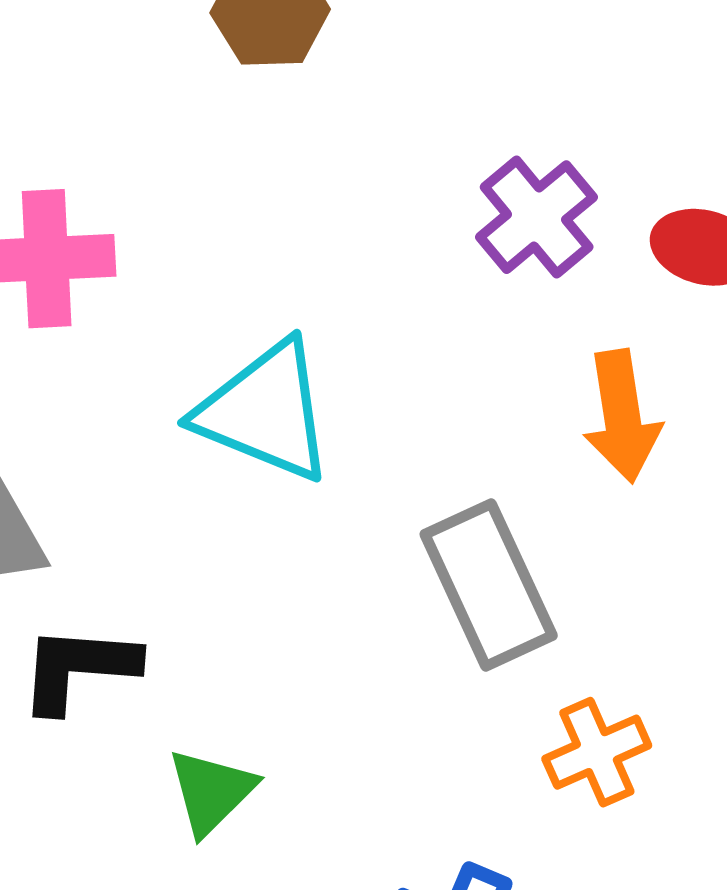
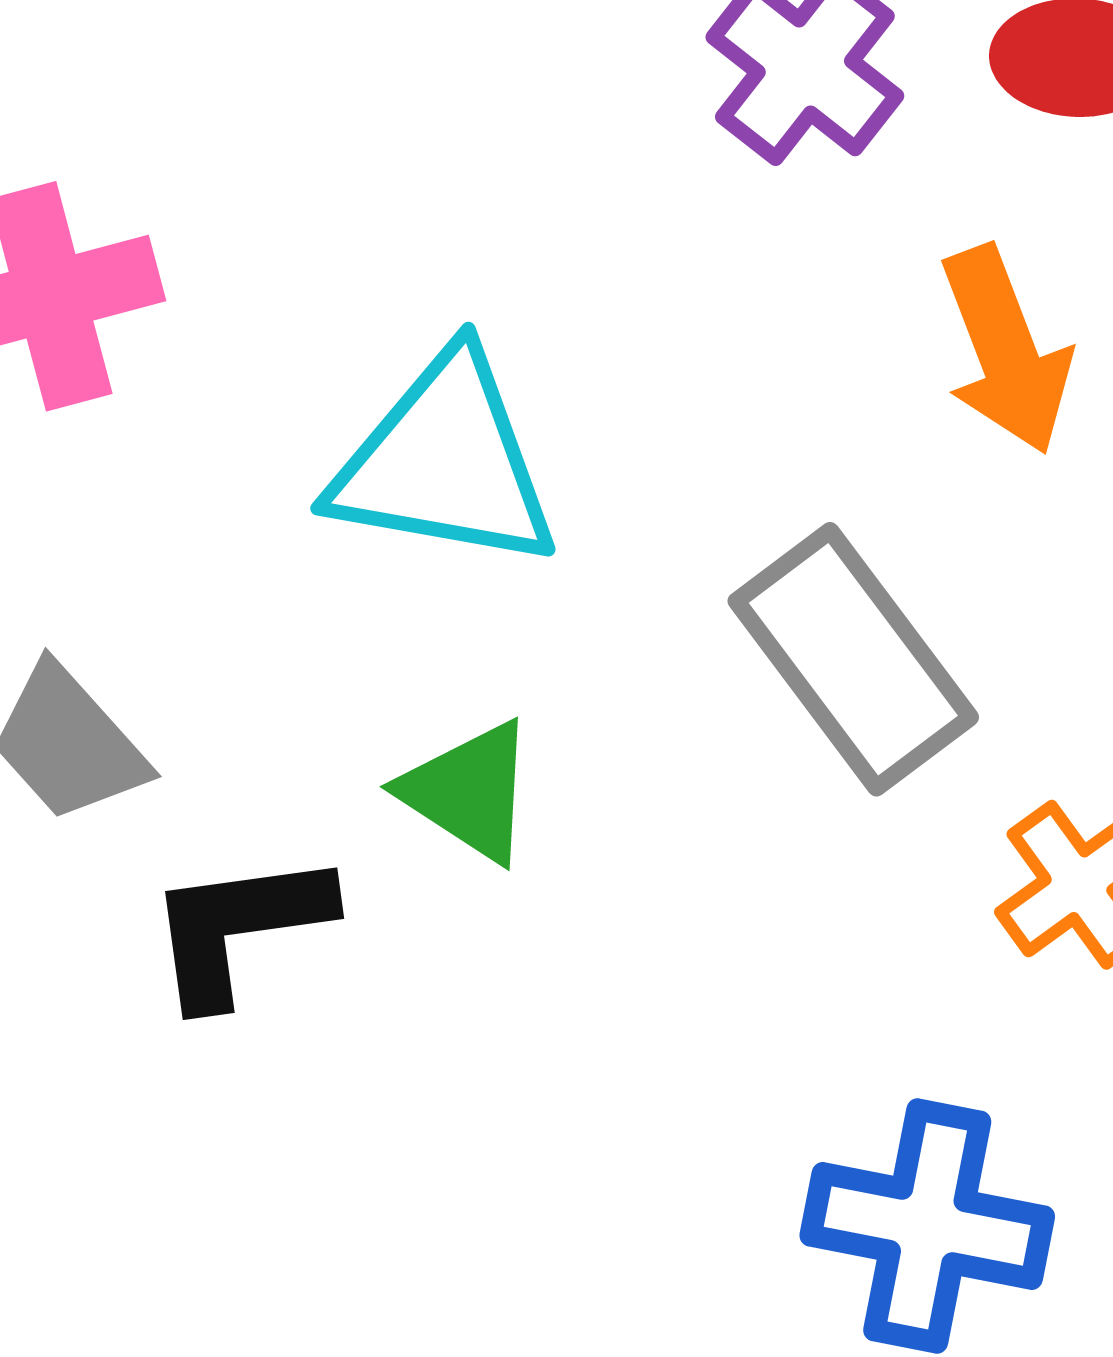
green triangle: (211, 792) -> (469, 791), moved, turned -30

